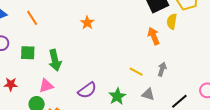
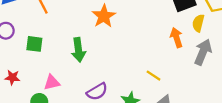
orange star: (87, 23) -> (104, 16), size x1.5
green arrow: (55, 60) -> (78, 50), moved
gray arrow: (162, 69) -> (203, 52), moved, size x1.6

